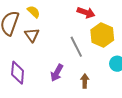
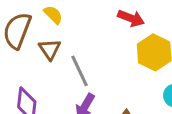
gray line: (76, 47) -> (79, 71), moved

